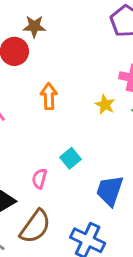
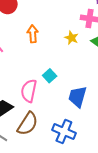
pink semicircle: (39, 179) -> (29, 91), size x1.6

